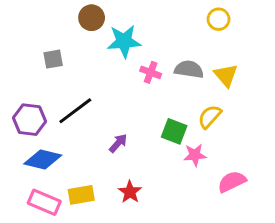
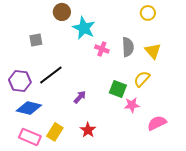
cyan star: (124, 41) -> (84, 28), turned 30
gray semicircle: (189, 69) -> (128, 47), turned 78
yellow rectangle: (81, 195) -> (55, 132), turned -48

